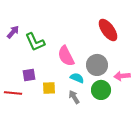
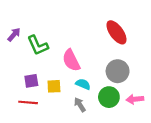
gray circle: (97, 65) -> (118, 71), moved
pink arrow: (122, 76) -> (135, 99), moved
yellow square: (49, 88) -> (54, 86), moved
red line: (13, 93) -> (28, 102), moved

